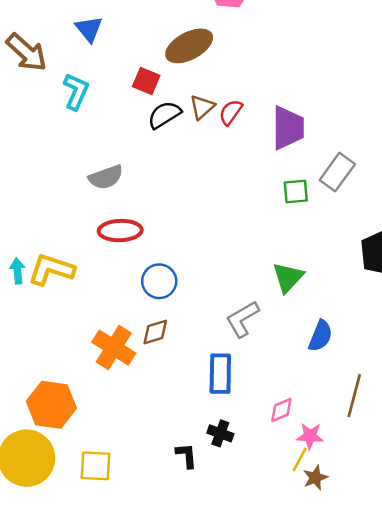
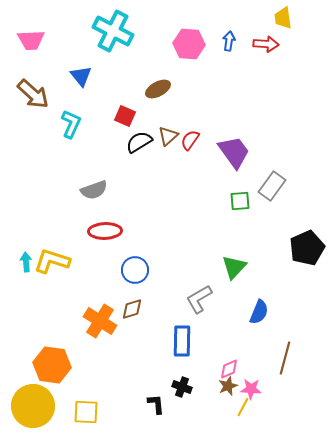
brown ellipse: (189, 46) -> (158, 89), size x0.7
purple trapezoid: (288, 128) -> (234, 152), turned -36
brown star: (315, 478) -> (228, 386), moved

